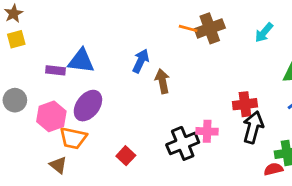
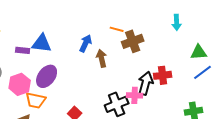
orange line: (188, 28) -> (117, 29), moved
brown cross: (210, 28) -> (133, 41), moved
cyan arrow: (264, 32) -> (177, 22), turned -42
black arrow: (253, 127) -> (146, 83), moved

